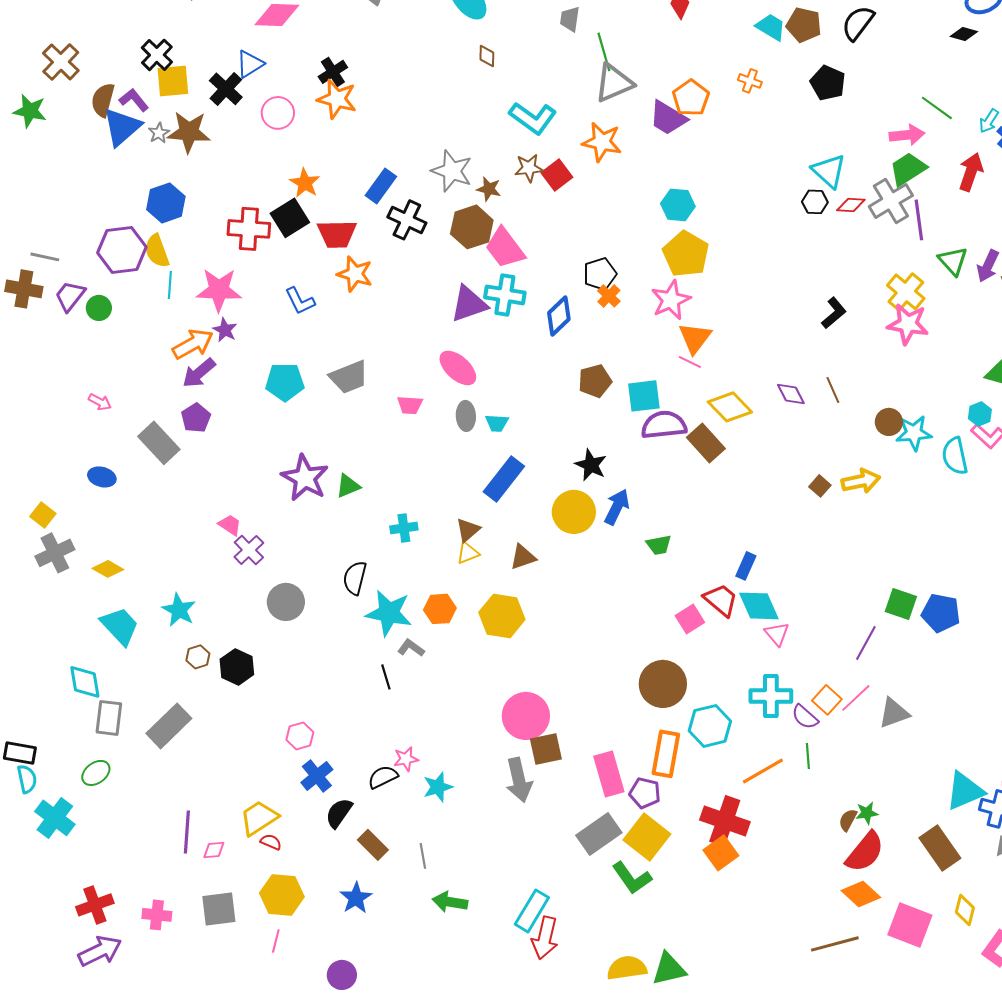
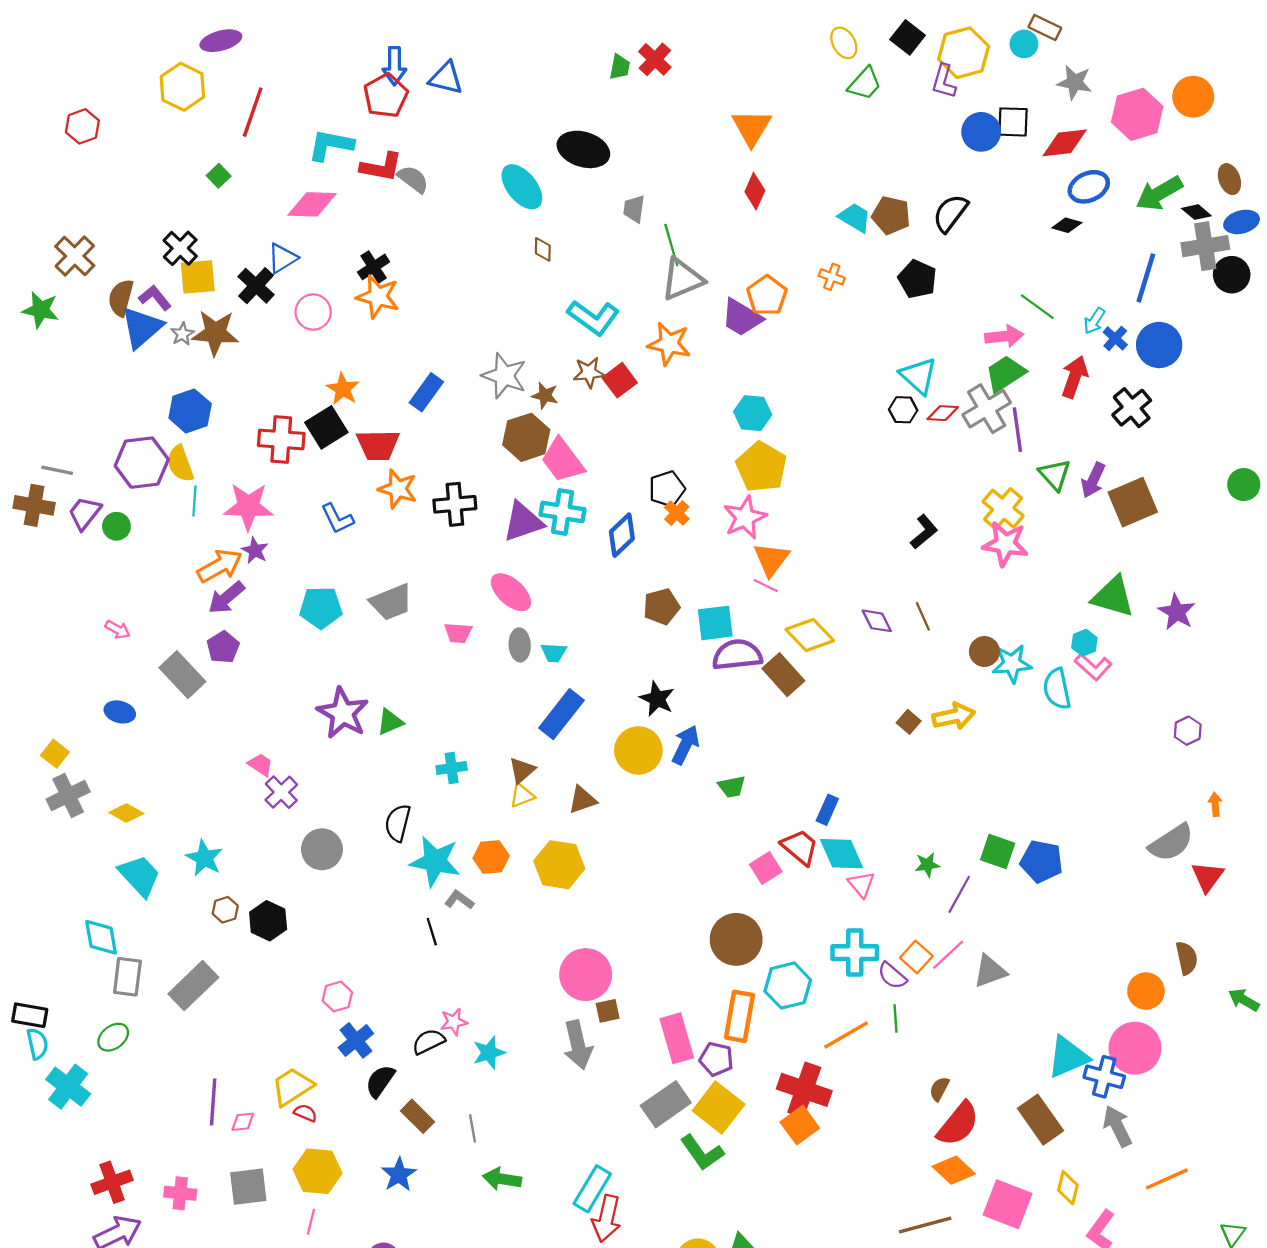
black cross: (407, 220) -> (455, 504), moved, turned -30
brown square: (546, 749) -> (608, 1011), size x0.7
green star: (867, 813) -> (927, 865), moved

